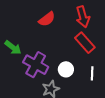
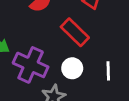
red rectangle: (85, 43) -> (75, 32), moved

